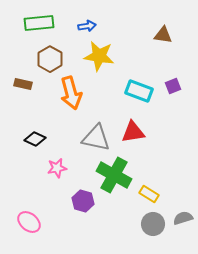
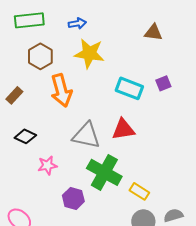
brown rectangle: (23, 84) -> (14, 95), moved, turned -60

